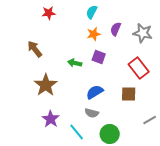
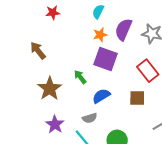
purple semicircle: (116, 29) -> (123, 29), size x1.5
purple square: (99, 57) -> (106, 59), size x1.6
green arrow: (75, 63) -> (80, 77), moved, turned 40
gray semicircle: (92, 113) -> (90, 118), moved, turned -32

